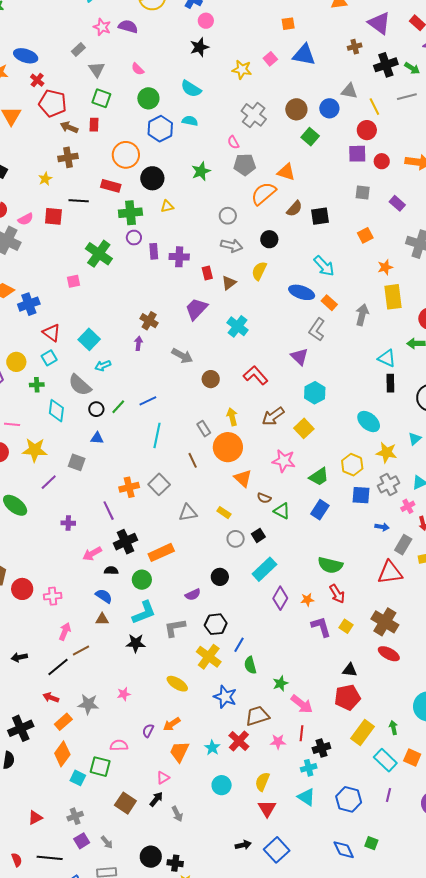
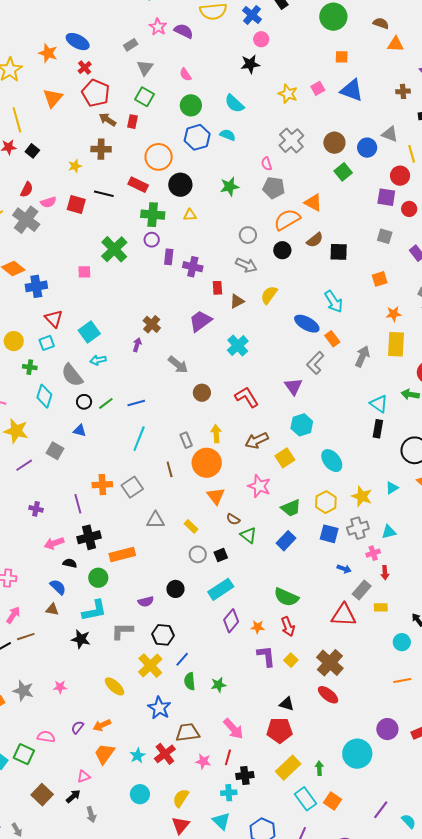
black circle: (269, 239) -> (282, 250), moved
cyan ellipse: (369, 422) -> (332, 461), moved
green star: (280, 683) -> (218, 685), moved

